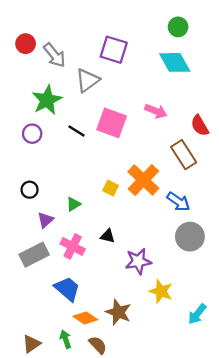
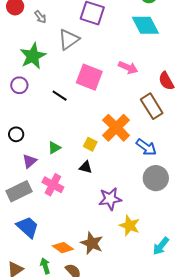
gray arrow: (55, 55) -> (40, 17), size x0.6
black line: (77, 131) -> (60, 96), moved
yellow square: (111, 188) -> (90, 144), moved
black triangle: (108, 236) -> (86, 167), moved
blue trapezoid: (67, 289) -> (28, 227), moved

